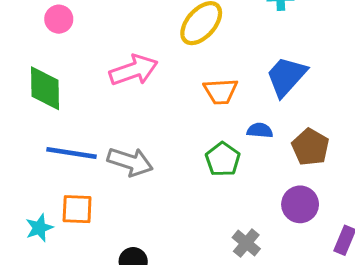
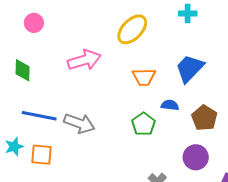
green diamond: (45, 88) -> (23, 70), size x0.7
cyan star: (39, 228) -> (14, 147), moved

